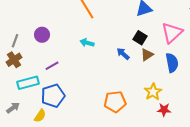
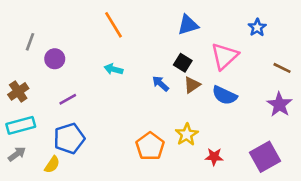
gray line: (15, 41) -> (30, 42), moved
blue semicircle: (172, 63) -> (225, 95), turned 126
cyan rectangle: (28, 83) -> (21, 125), moved
yellow star: (153, 92) -> (187, 135), moved
orange pentagon: (115, 102) -> (150, 146), turned -30

